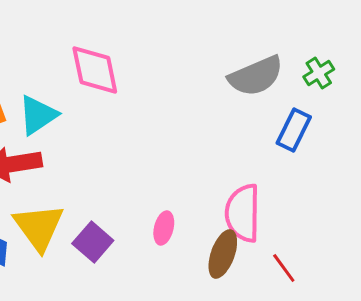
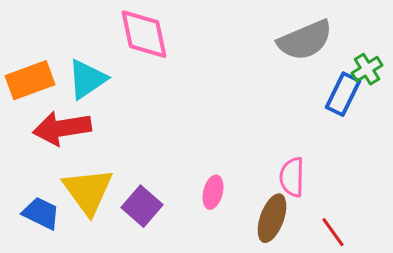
green cross: (319, 73) -> (367, 69), moved
pink semicircle: (243, 213) -> (292, 177), size x0.7

